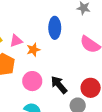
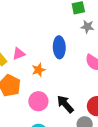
pink triangle: (16, 41) -> (19, 54), moved

